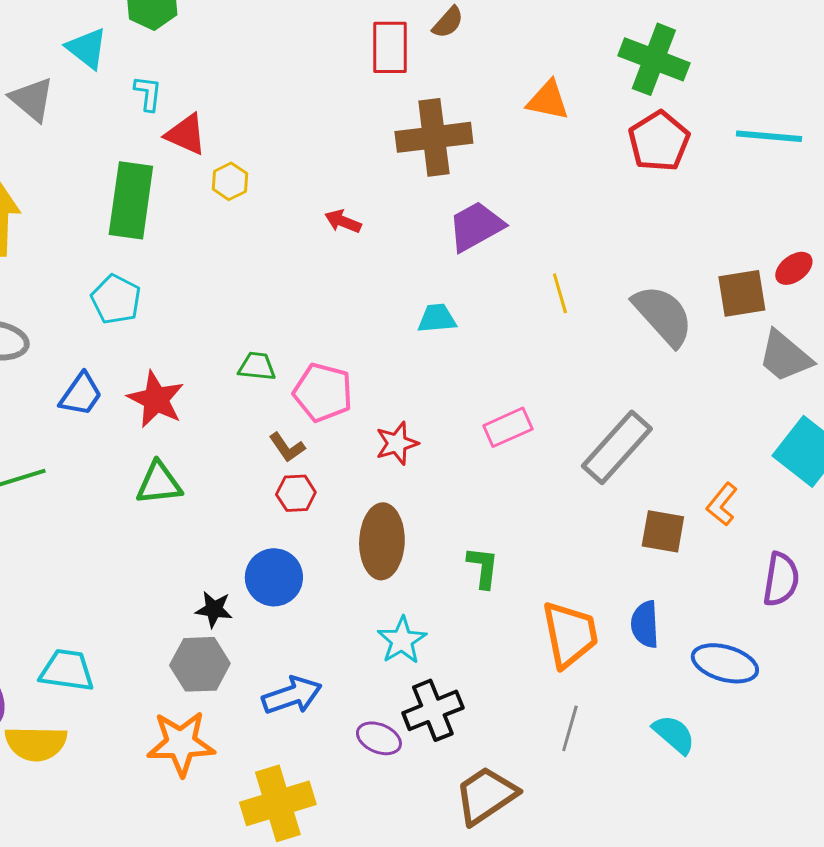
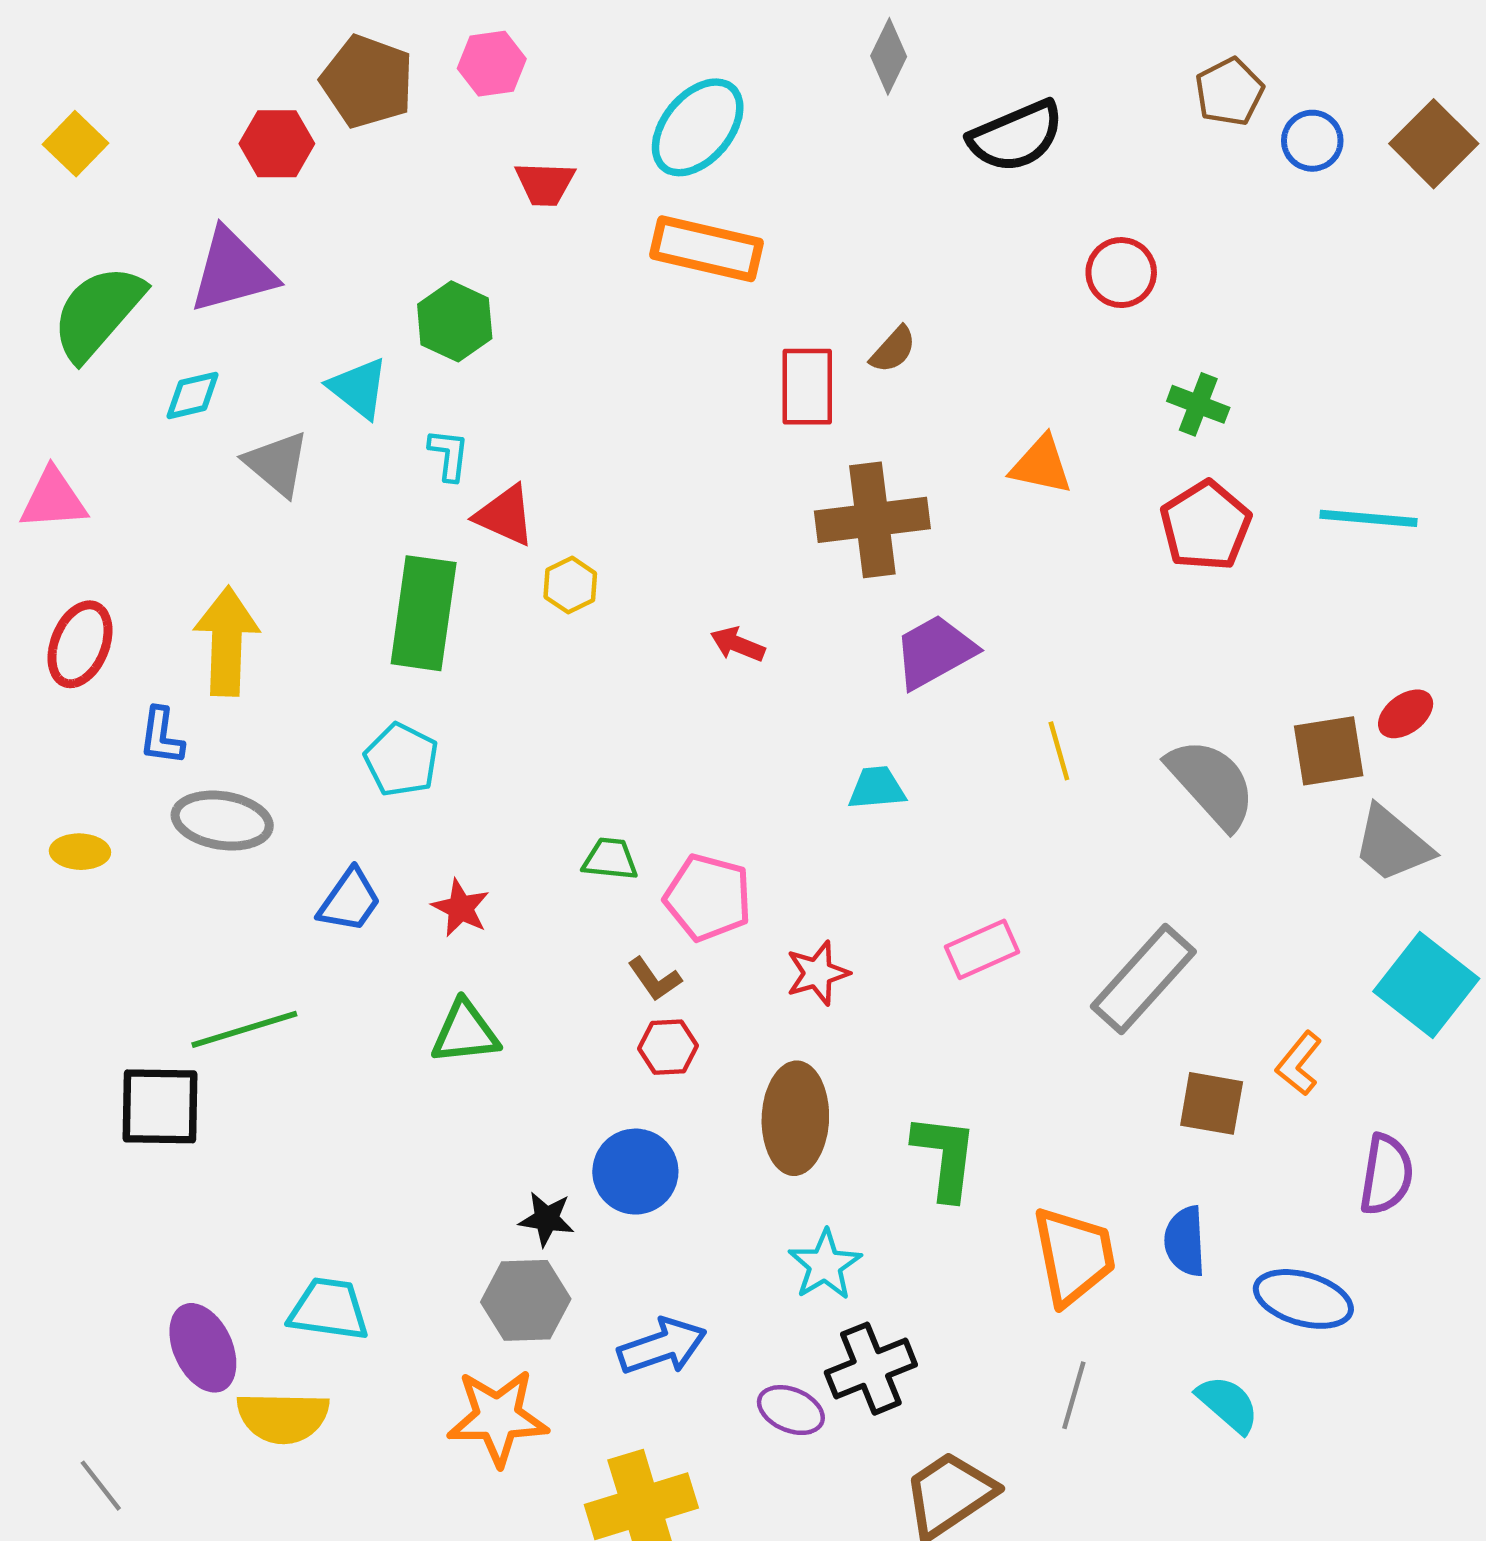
green cross: (654, 59) -> (1198, 404), size x0.6
red star: (156, 399) -> (461, 908), size x0.7
green L-shape: (483, 567) -> (945, 1157), size x1.4

